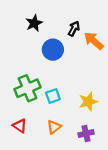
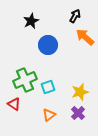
black arrow: (74, 29) -> (75, 16), moved
red triangle: (20, 126) -> (14, 104), moved
purple cross: (86, 133) -> (78, 113), moved, turned -32

